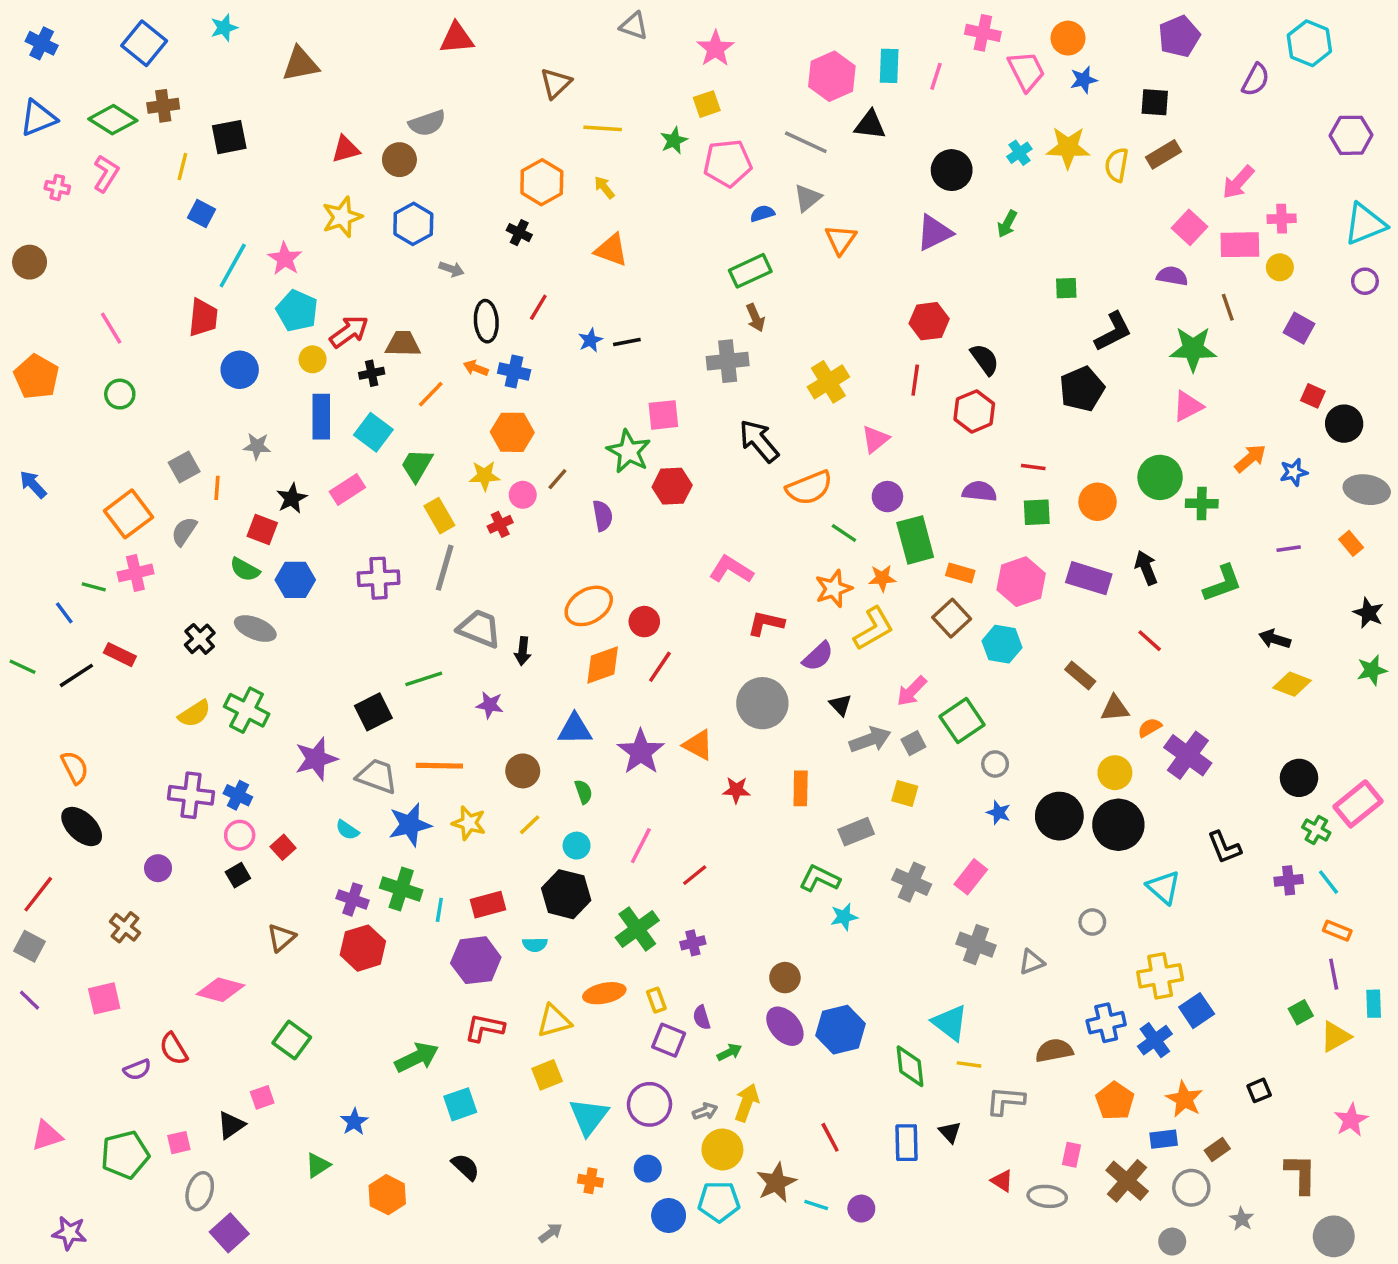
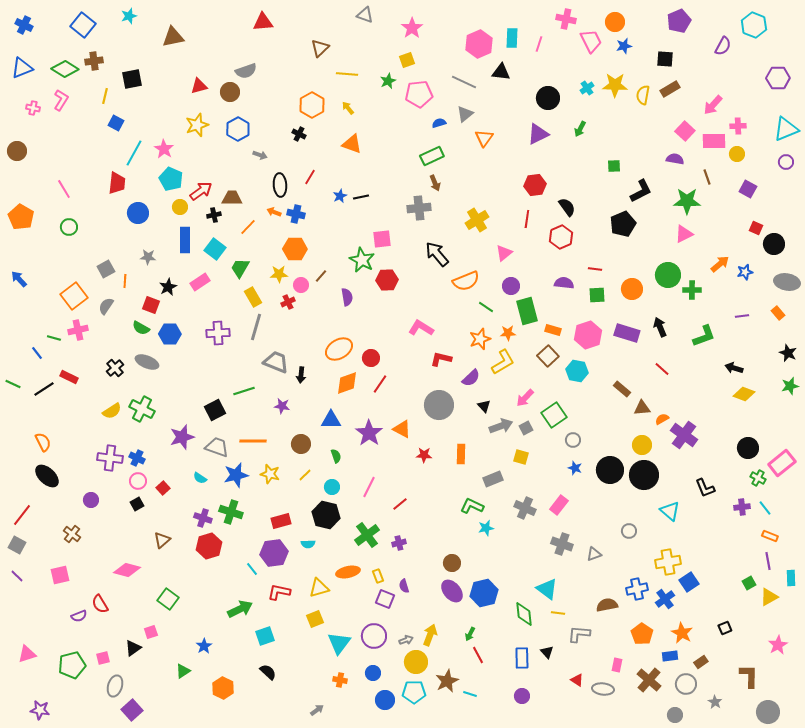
cyan line: (439, 910) -> (252, 569), moved, turned -48
green arrow: (729, 1052) -> (470, 634), moved, turned 144
purple circle: (861, 1209) -> (522, 696), moved

